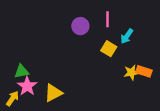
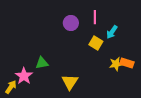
green triangle: (22, 71) -> (42, 63), moved
yellow triangle: (53, 93) -> (70, 82), moved, turned -30

